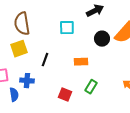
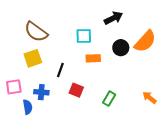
brown semicircle: (22, 24) -> (36, 32), turned -45
orange rectangle: (81, 62) -> (93, 58), moved
red square: (65, 95) -> (76, 90), moved

